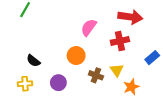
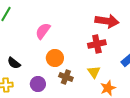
pink semicircle: (89, 27) -> (43, 31), moved
brown cross: (96, 75) -> (66, 77), moved

